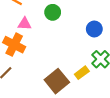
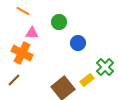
blue circle: (94, 29) -> (78, 43), moved

